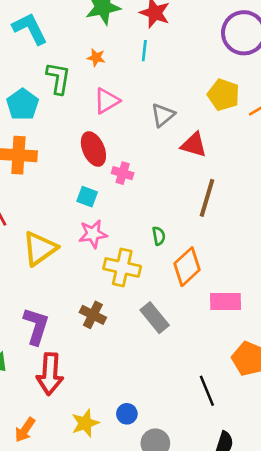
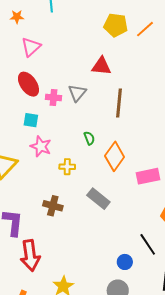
gray triangle: (163, 115) -> (77, 93), moved
pink star: (93, 234) -> (41, 146), turned -30
yellow cross: (122, 267) -> (67, 167), size x0.6
blue circle: (127, 414) -> (125, 262), moved

